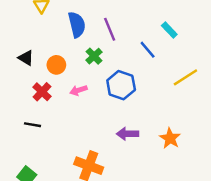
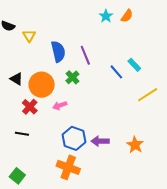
cyan rectangle: (169, 30) -> (134, 65), moved
orange circle: (56, 65) -> (42, 85), size x1.6
blue hexagon: (121, 85) -> (74, 138), moved

